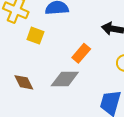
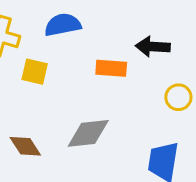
orange rectangle: (81, 53) -> (111, 68), moved, turned 60

